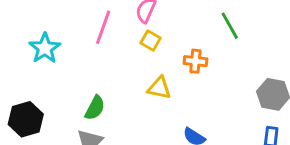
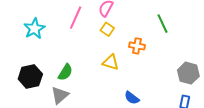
black hexagon: (26, 119) -> (30, 77), moved

